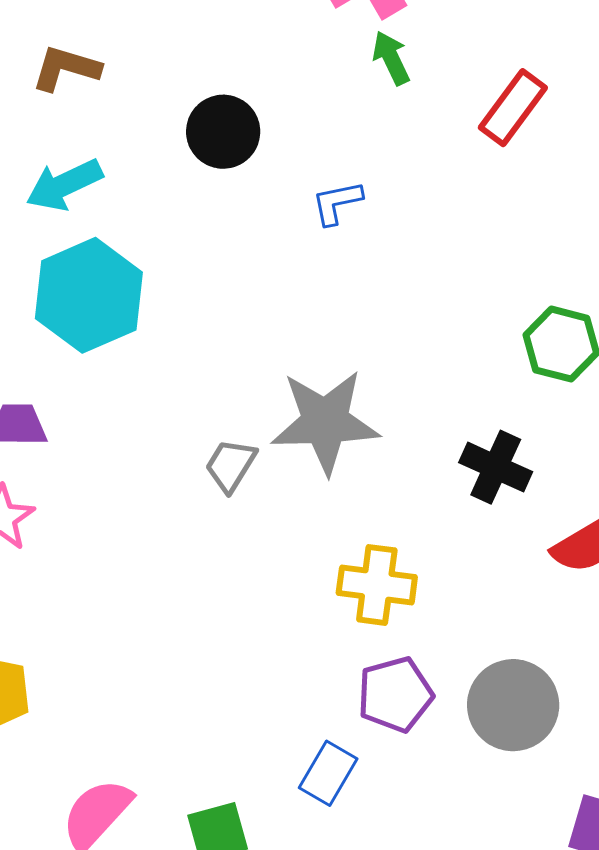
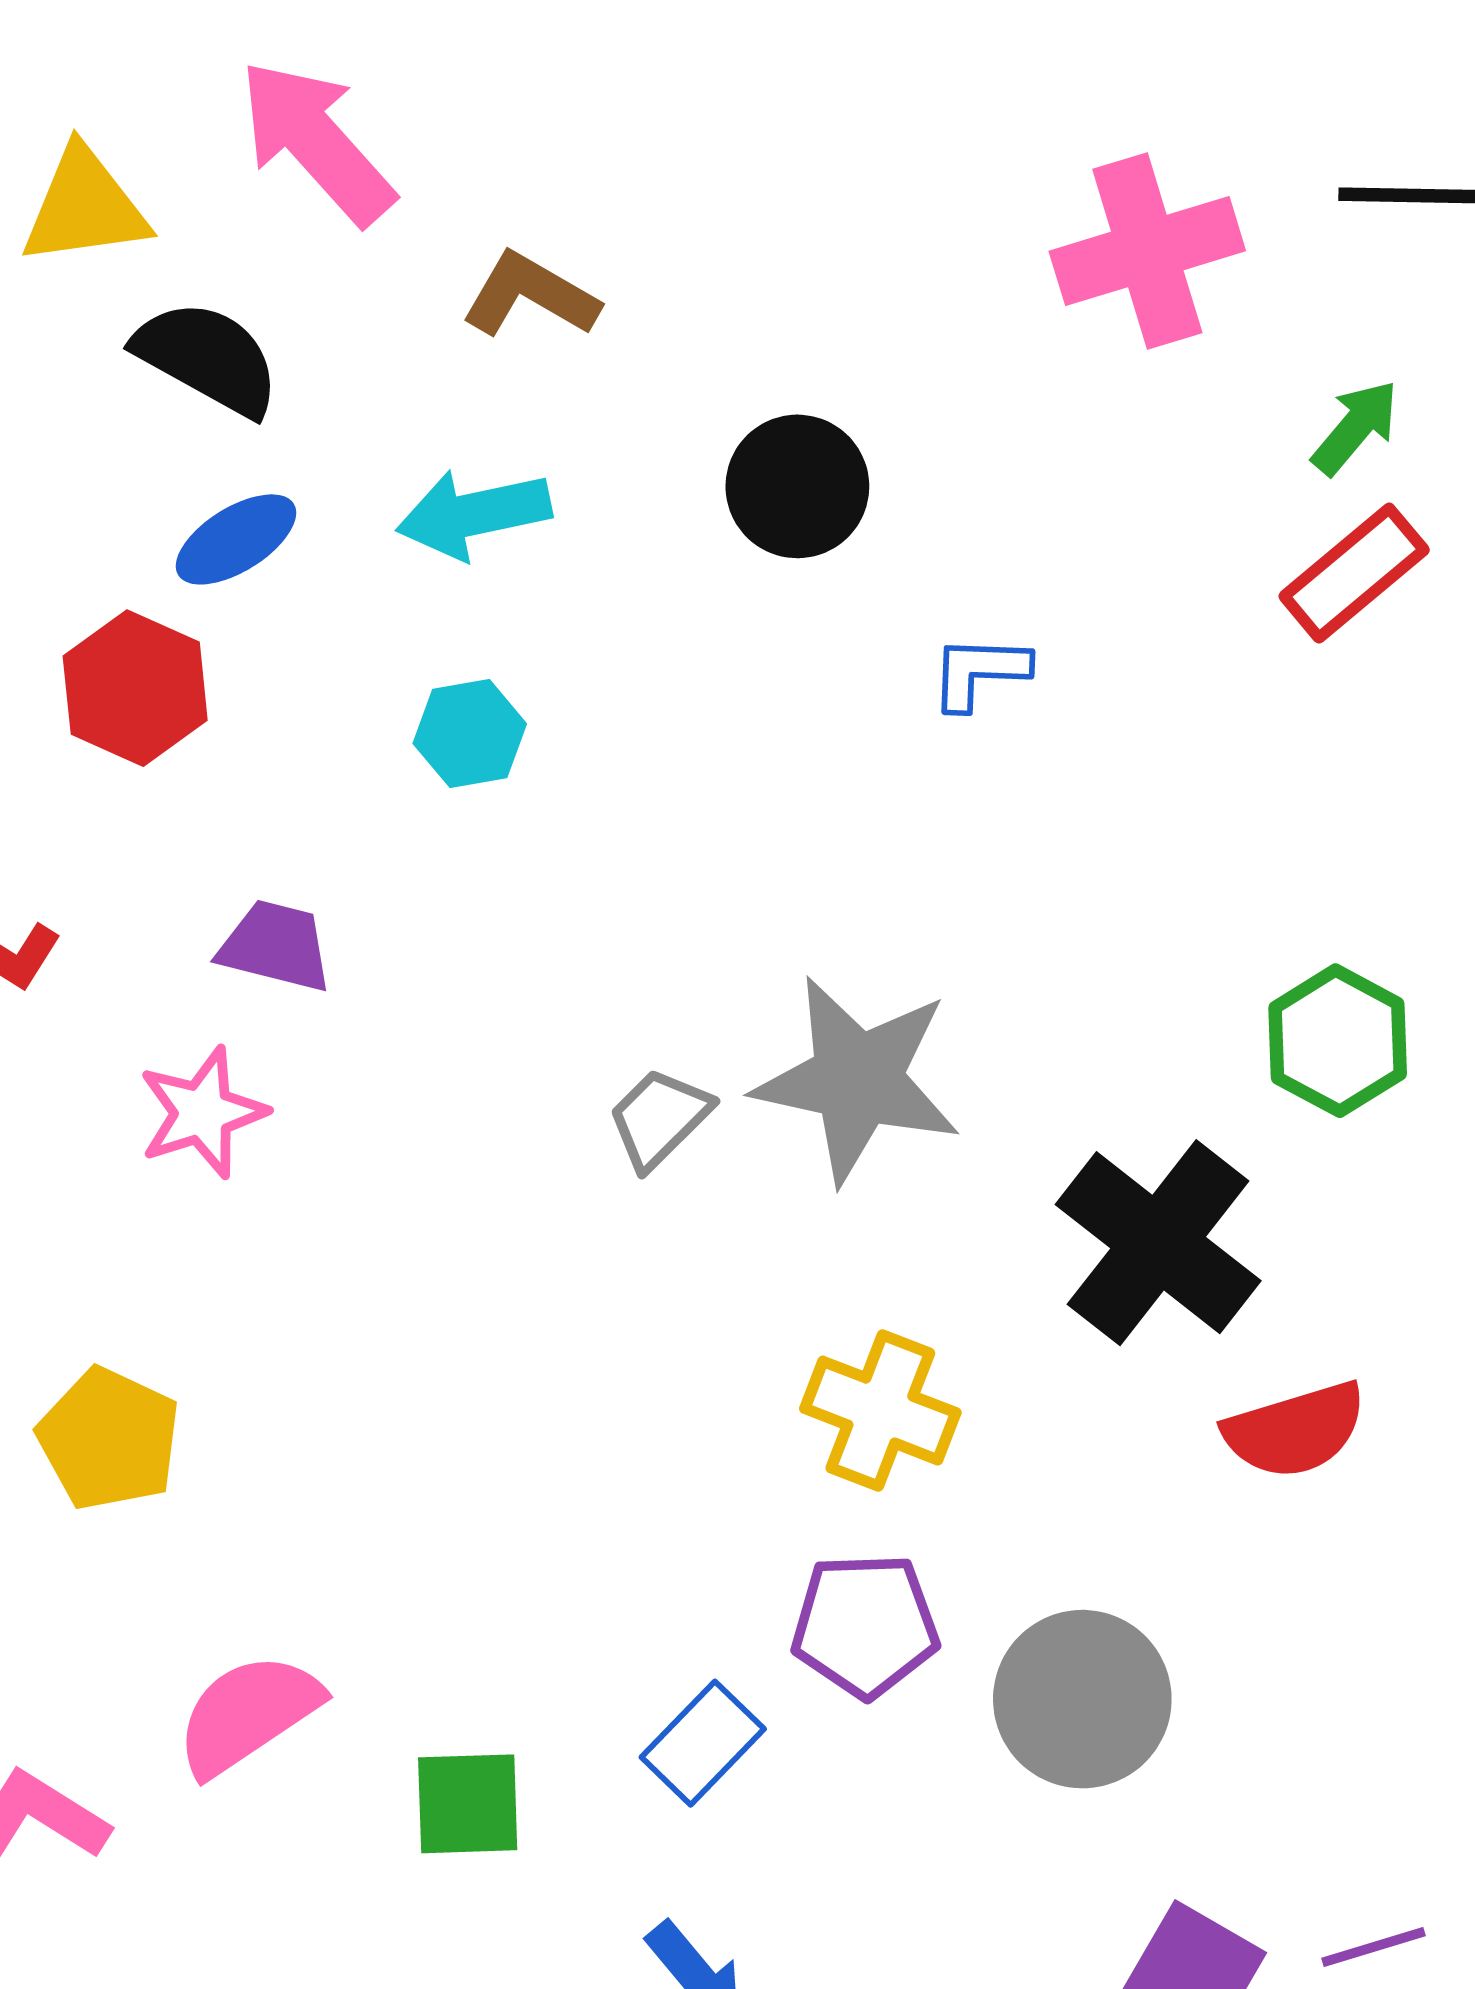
green arrow: (391, 58) -> (1355, 427), moved, turned 52
cyan hexagon: (89, 295) -> (470, 734), size x0.5
black cross: (496, 467) -> (1158, 1243), size x1.5

